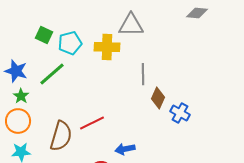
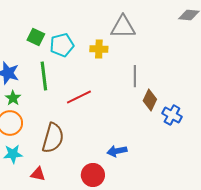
yellow cross: (107, 47) -> (99, 49), size x0.7
green line: (52, 74) -> (44, 76), turned -56
red line: (92, 123) -> (79, 97), moved

